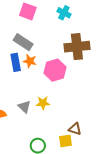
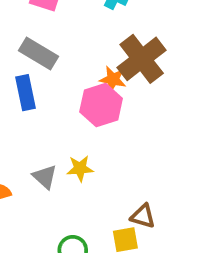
brown cross: (77, 47) -> (142, 59), turned -30
orange star: (30, 61) -> (113, 79), moved

